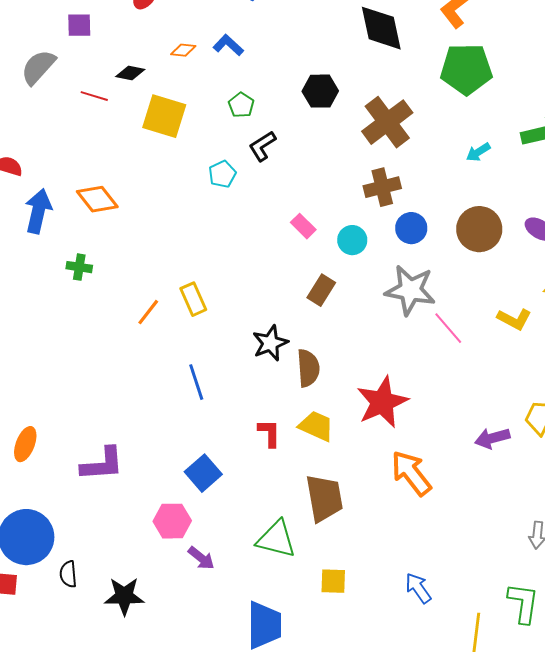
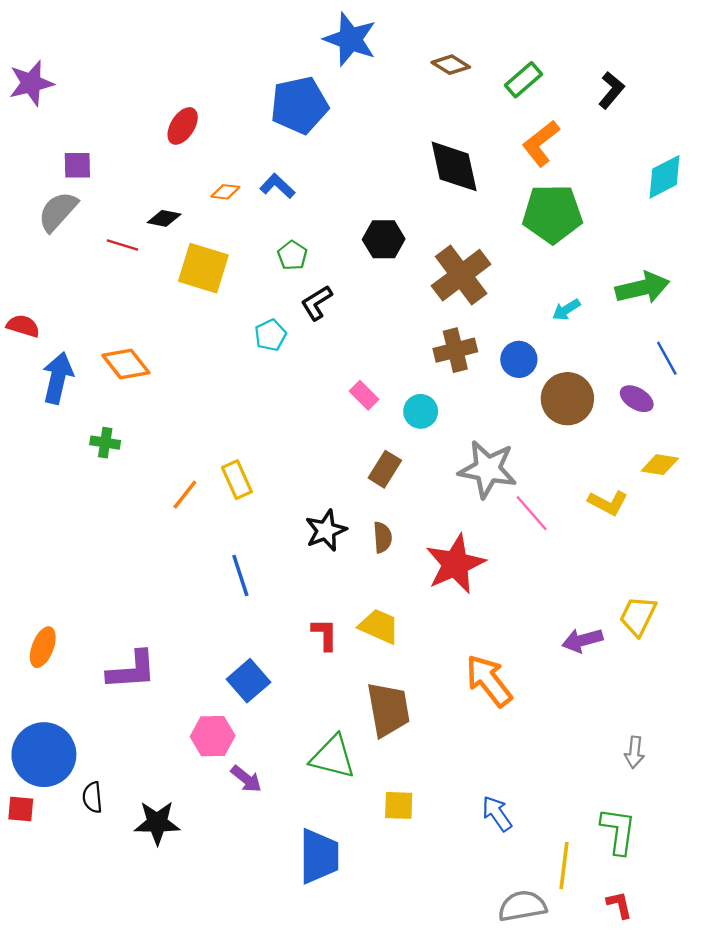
purple square: (79, 25) -> (77, 165), moved
blue circle: (411, 228) -> (519, 359), moved
brown semicircle: (308, 368) -> (383, 537), moved, size x0.7
red star: (382, 402) -> (455, 564), moved

